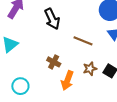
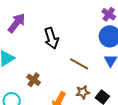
brown cross: (54, 62) -> (34, 80), moved

